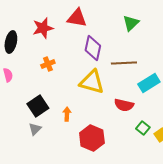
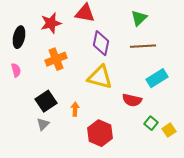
brown line: (124, 63) -> (143, 46), moved
orange cross: (48, 64) -> (56, 59), size x1.5

